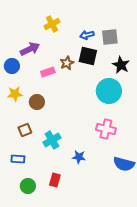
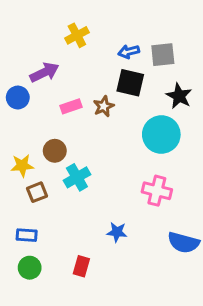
brown star: (67, 63) -> (104, 106), moved
yellow star: (15, 94) -> (22, 166), moved
cyan cross: (52, 140) -> (77, 177), moved
green circle: (28, 186) -> (30, 268), moved

